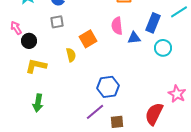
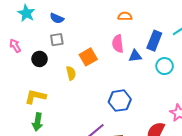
black circle: (29, 41) -> (40, 59), moved
yellow L-shape: (36, 66) -> (35, 97), moved
blue hexagon: (108, 87) -> (120, 101), moved

